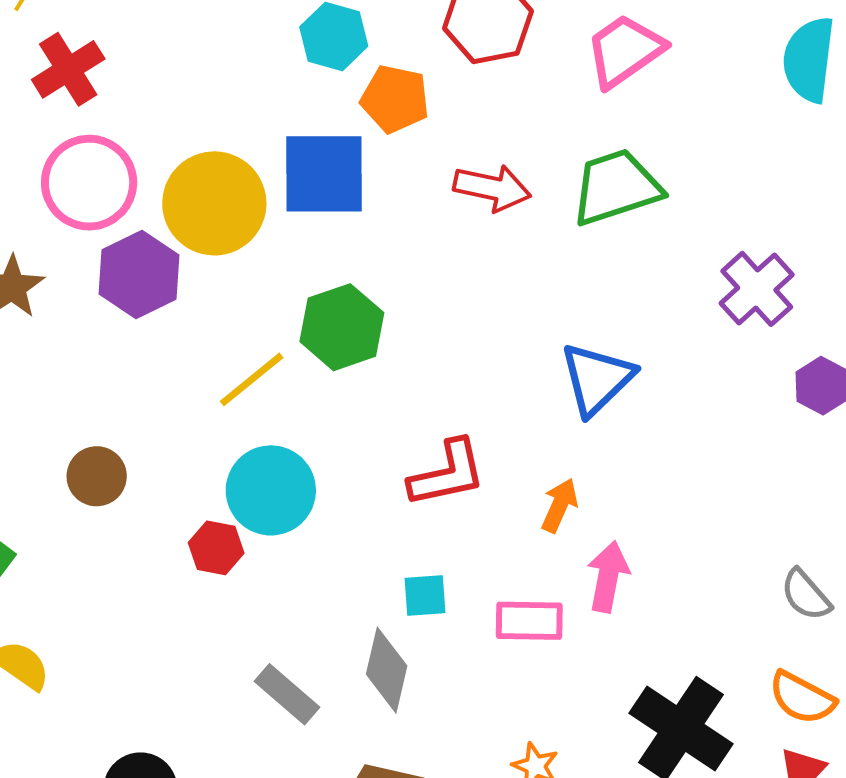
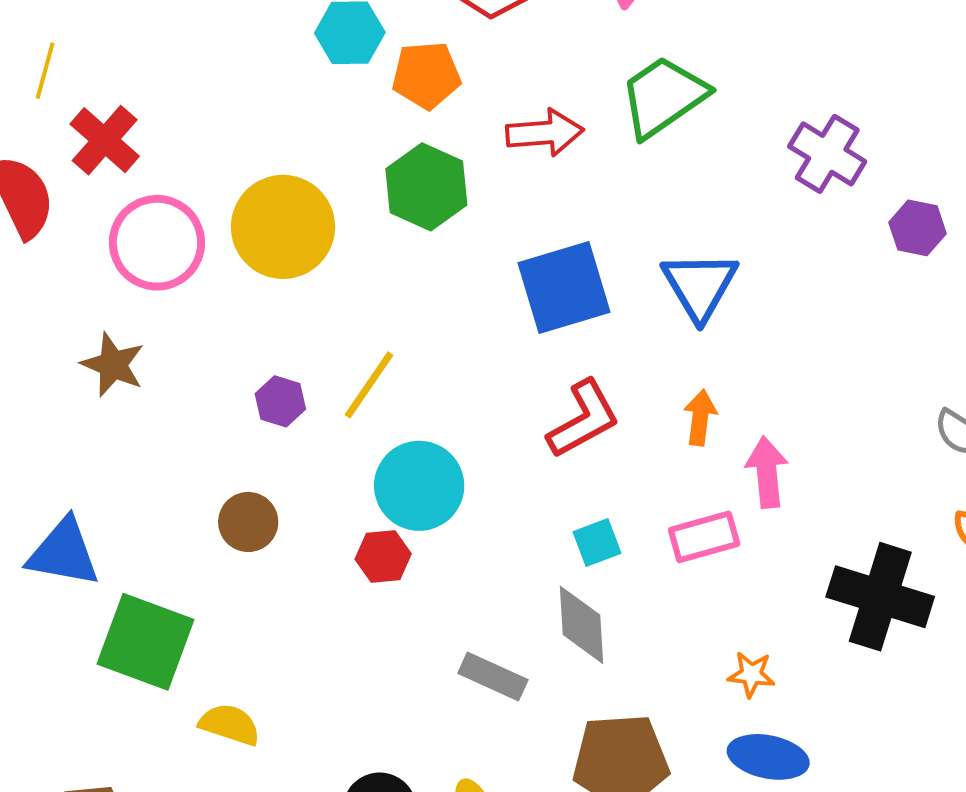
blue square: (324, 174) -> (564, 288), moved
purple hexagon: (139, 275) -> (280, 401), moved, size x0.6
green hexagon: (342, 327) -> (426, 187), moved

